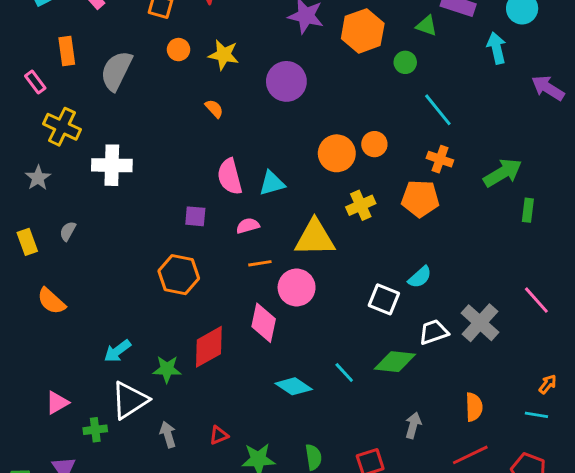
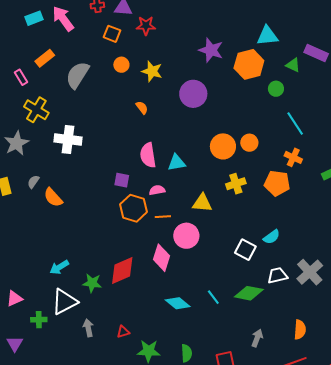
orange rectangle: (67, 51) -> (45, 58), turned 54
gray star: (38, 178) -> (17, 143), size x1.4
yellow triangle: (315, 238) -> (202, 203), size x0.7
orange hexagon: (179, 275) -> (133, 208), moved
orange semicircle: (51, 301) -> (53, 197), moved

